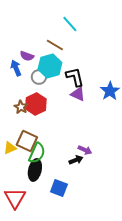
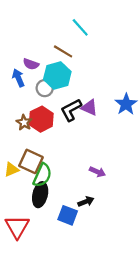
black L-shape: (75, 77) -> (71, 110), moved, turned -105
black arrow: (76, 160) -> (86, 202), moved

